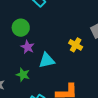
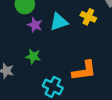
cyan triangle: (47, 60) -> (59, 22), moved

